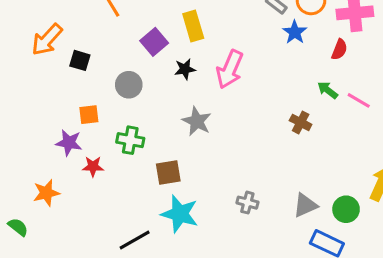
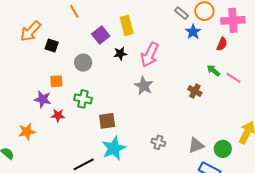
gray star: (197, 121) -> (144, 86), moved
cyan star: (180, 214) -> (114, 148), turned 30

